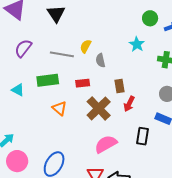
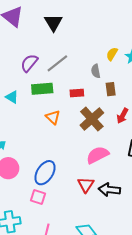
yellow semicircle: (86, 46) -> (112, 54), moved
purple semicircle: (23, 48) -> (29, 63), moved
gray line: (62, 54) -> (57, 63), turned -50
brown rectangle: (119, 86) -> (111, 89), moved

